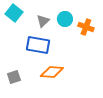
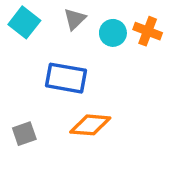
gray triangle: (43, 21) -> (75, 19), moved
orange cross: (86, 27) -> (148, 31), moved

